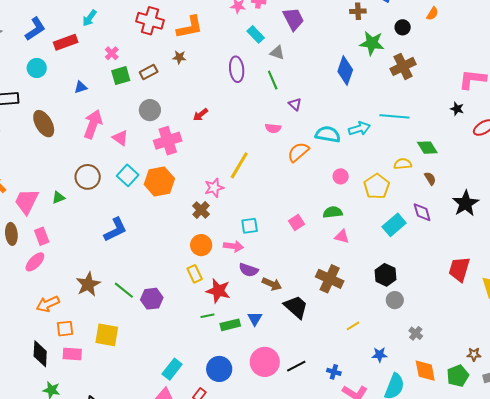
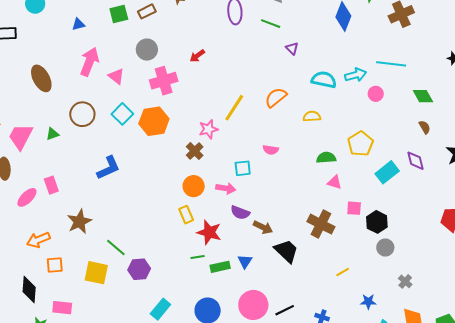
green line: (273, 80) -> (271, 24), turned -48
brown ellipse: (44, 124) -> (41, 78), moved
pink semicircle: (273, 128) -> (271, 150), moved
orange semicircle: (298, 152) -> (276, 97), moved
yellow semicircle: (403, 164) -> (312, 116), moved
pink circle: (341, 176) -> (376, 94), moved
yellow pentagon: (377, 186) -> (360, 144), moved
pink square: (296, 223) -> (354, 208), moved, turned 35
pink rectangle: (42, 236) -> (51, 185), moved
green line: (124, 290) -> (116, 248), moved
purple hexagon: (152, 299) -> (139, 269), moved
pink rectangle: (72, 354) -> (62, 308), moved

